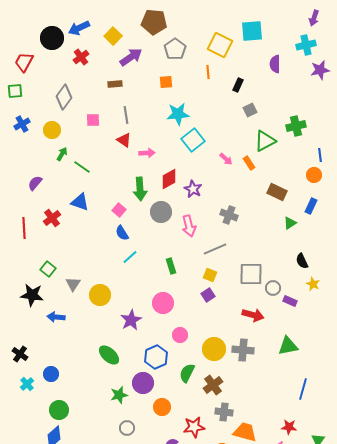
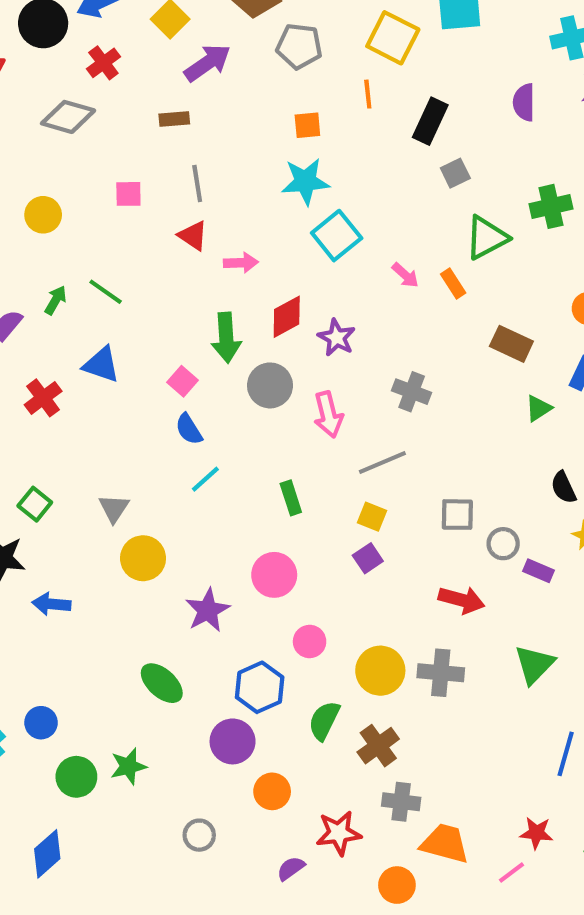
gray pentagon: (175, 49) -> (299, 46), turned -30
purple semicircle: (275, 64) -> (524, 102), moved
orange square: (166, 82) -> (307, 125), moved
black rectangle: (238, 85) -> (430, 121), size x1.5
gray diamond: (64, 97) -> (68, 117), moved, turned 70
green arrow: (62, 154) -> (56, 300), moved
gray square: (251, 274) -> (457, 515), size x0.7
gray triangle: (73, 284) -> (114, 508), moved
green triangle: (288, 346) -> (534, 664), turned -35
green star: (119, 395) -> (128, 766), moved
green circle: (59, 410) -> (76, 777), moved

